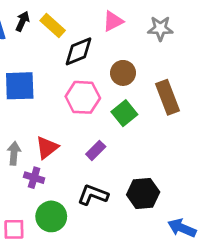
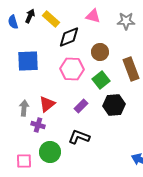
pink triangle: (113, 21) -> (93, 16), turned 42
black hexagon: (143, 193) -> (114, 105), moved

